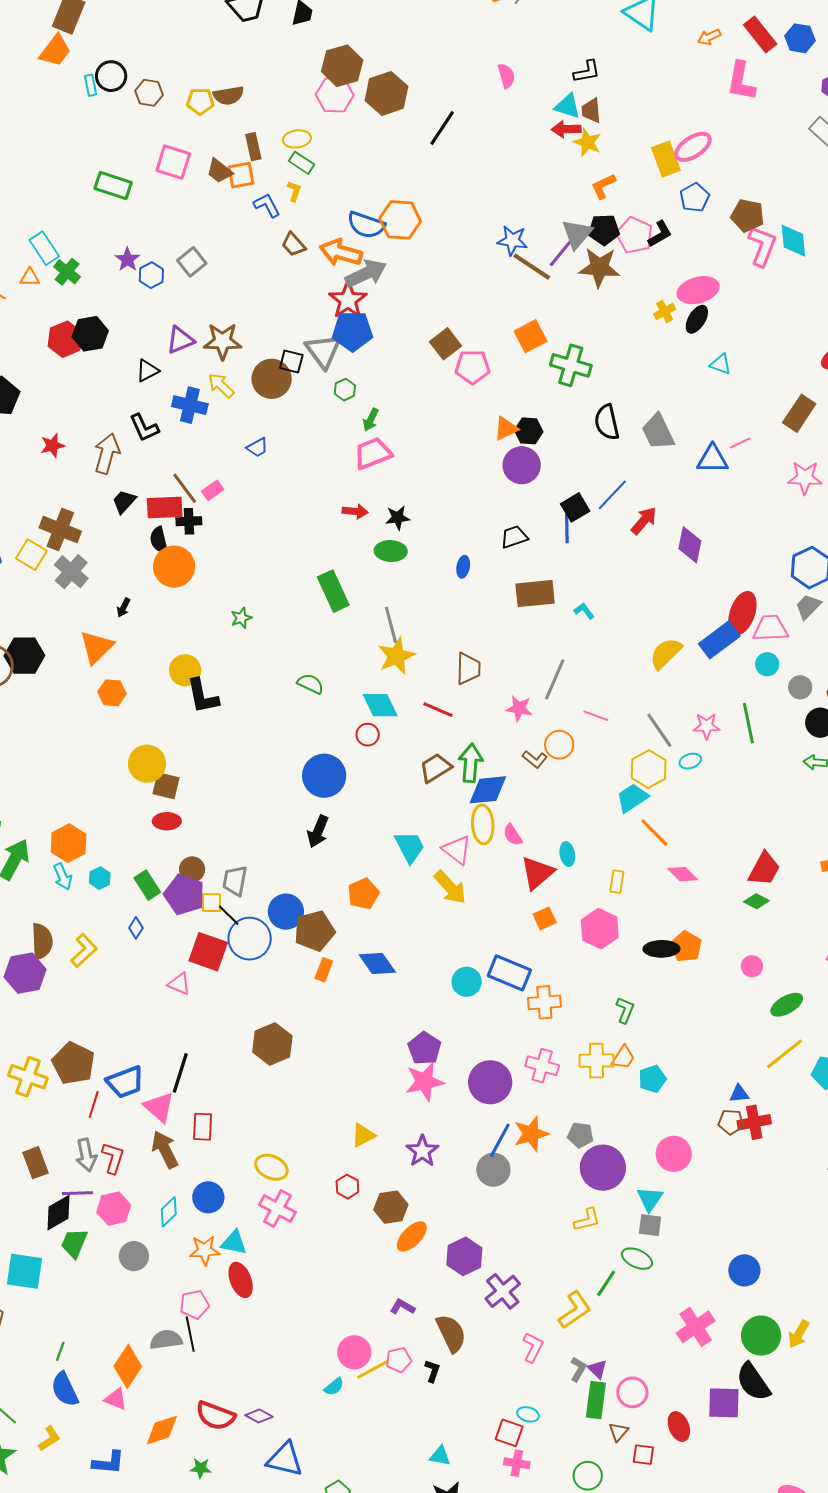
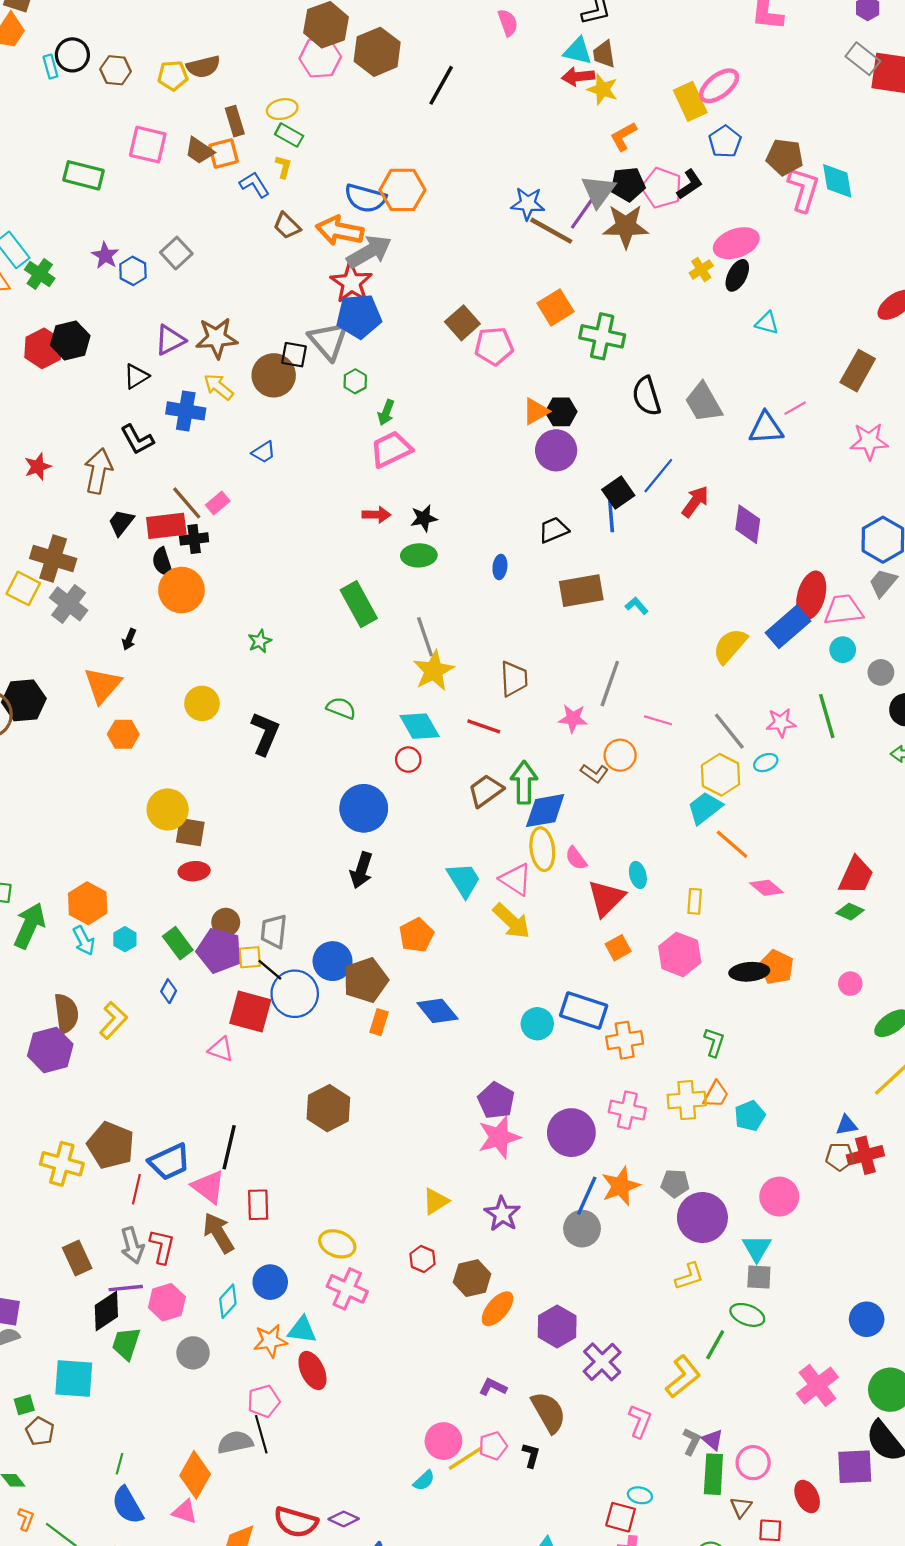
black L-shape: (202, 696) -> (265, 734), moved, turned -141

